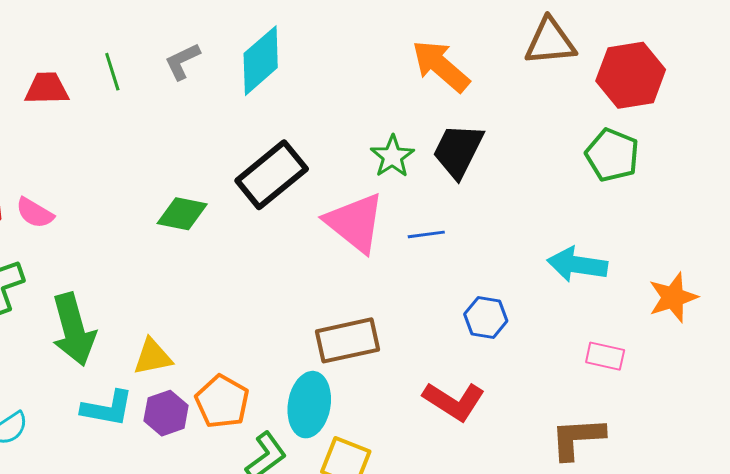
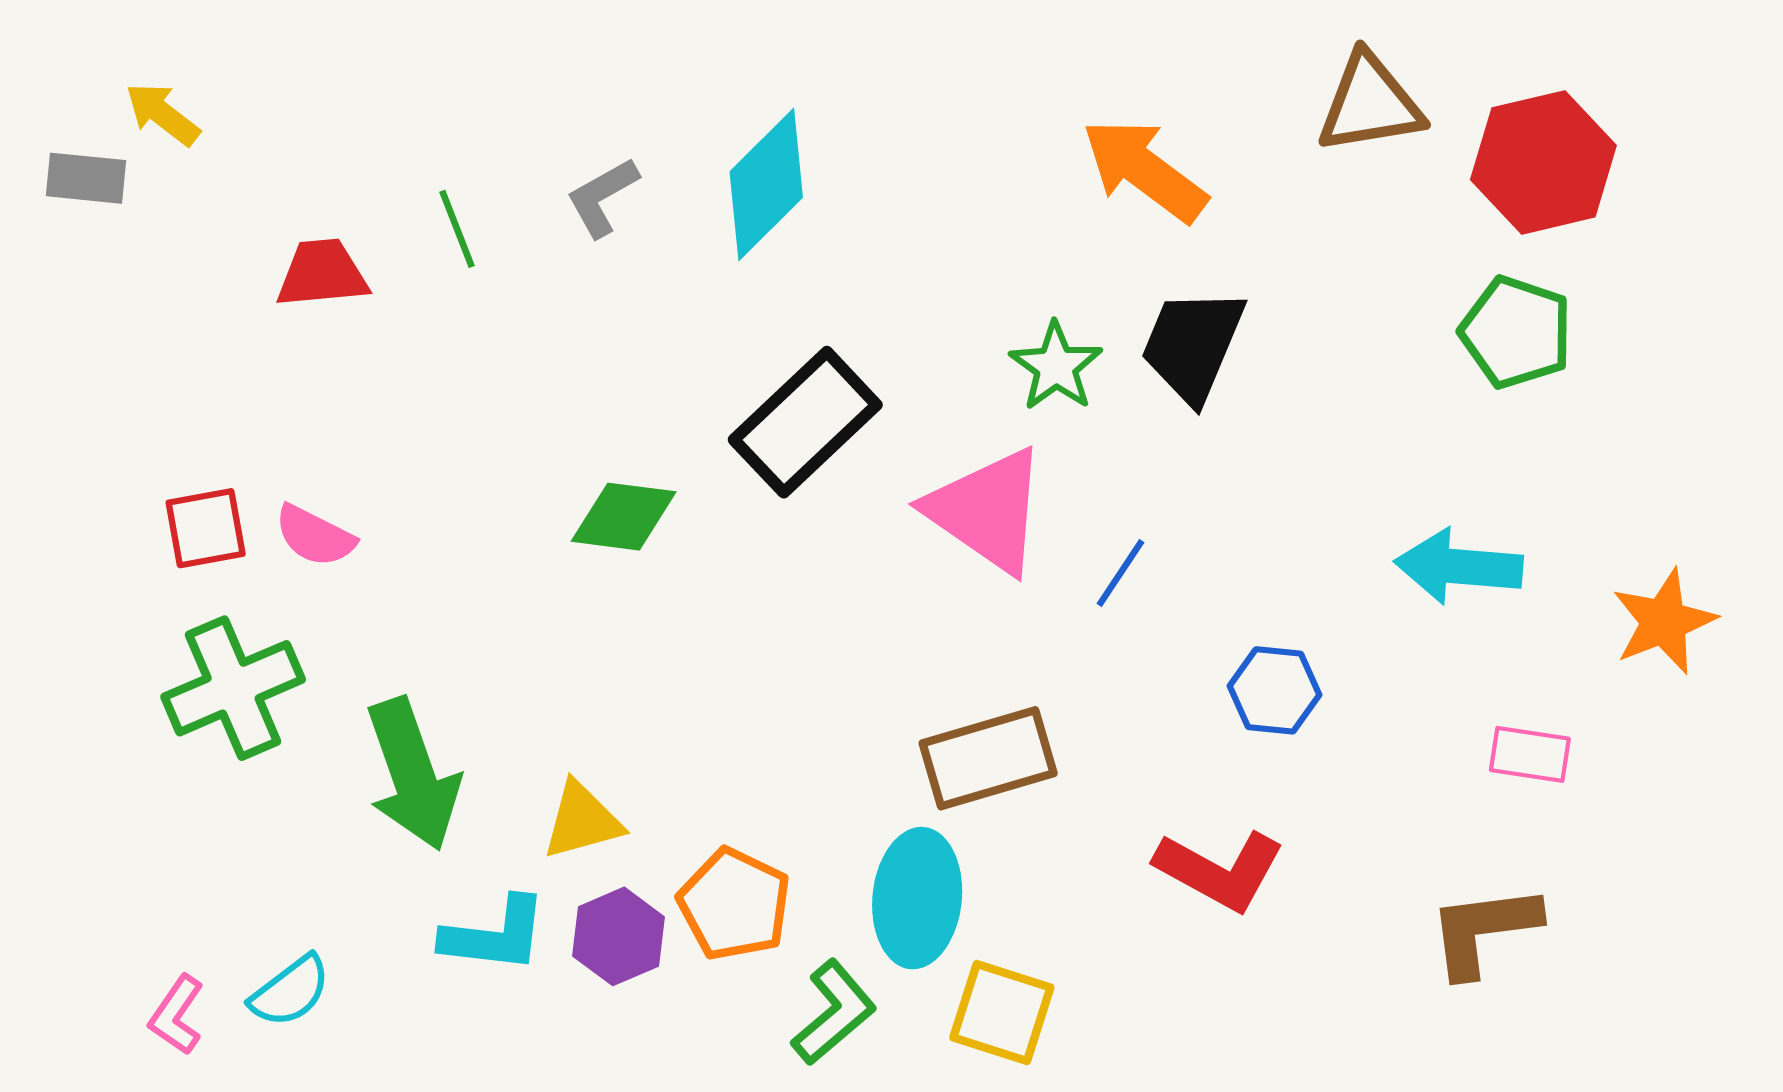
blue line: (426, 234) -> (1121, 573), moved, turned -45

